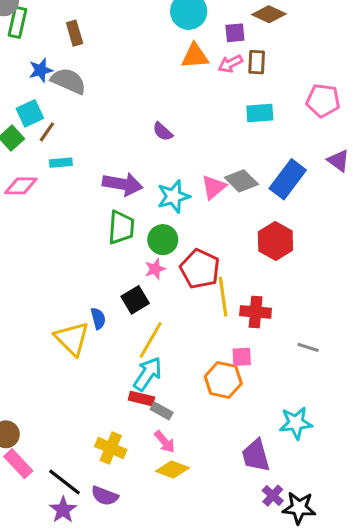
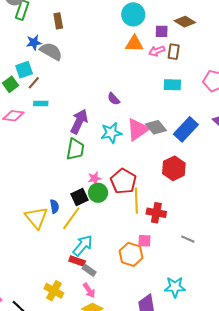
purple semicircle: (163, 132) -> (114, 99), moved
purple arrow: (123, 184) -> (79, 121), turned -80
pink triangle: (214, 187) -> (138, 129), size x1.4
green circle: (163, 240) -> (98, 193), moved
yellow line: (151, 340) -> (71, 218), moved

